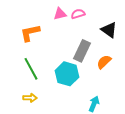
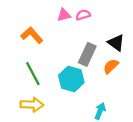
black triangle: (109, 30) -> (116, 43), moved
orange L-shape: (30, 33) -> (32, 35), turned 60
yellow arrow: (30, 98) -> (32, 105), size x1.5

